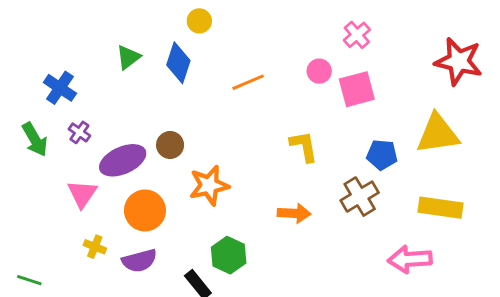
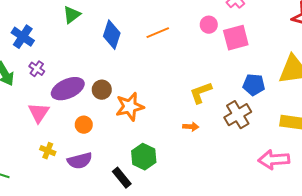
blue diamond: (178, 63) -> (112, 35), moved
brown circle: (170, 145) -> (102, 90), moved
yellow L-shape: (304, 146) -> (201, 93), moved, turned -100
orange circle: (145, 210) -> (84, 125), size x0.6
orange arrow: (294, 213) -> (191, 127), size x0.7

